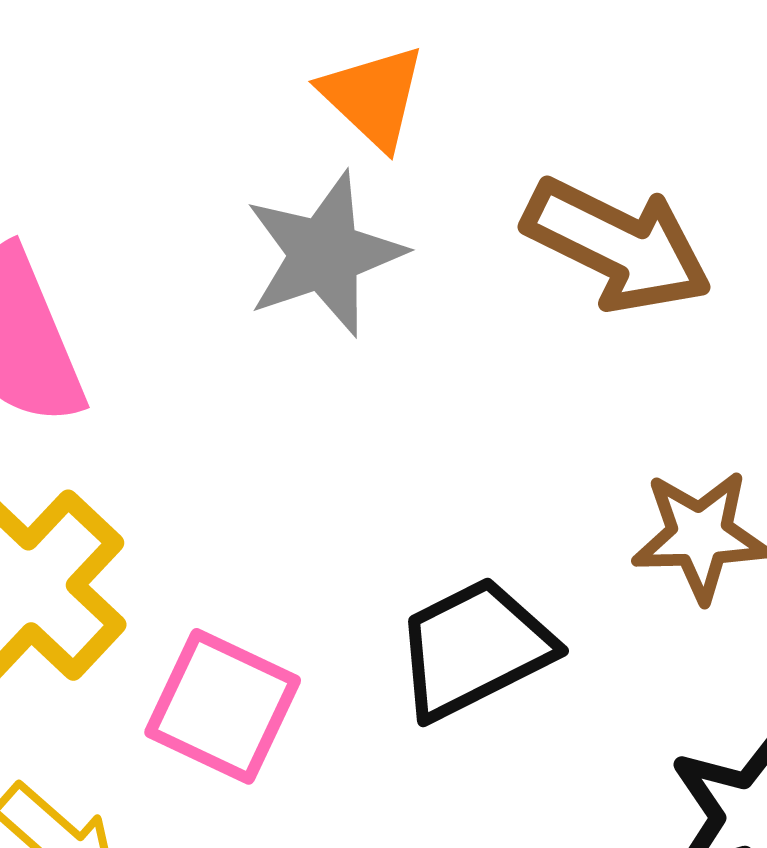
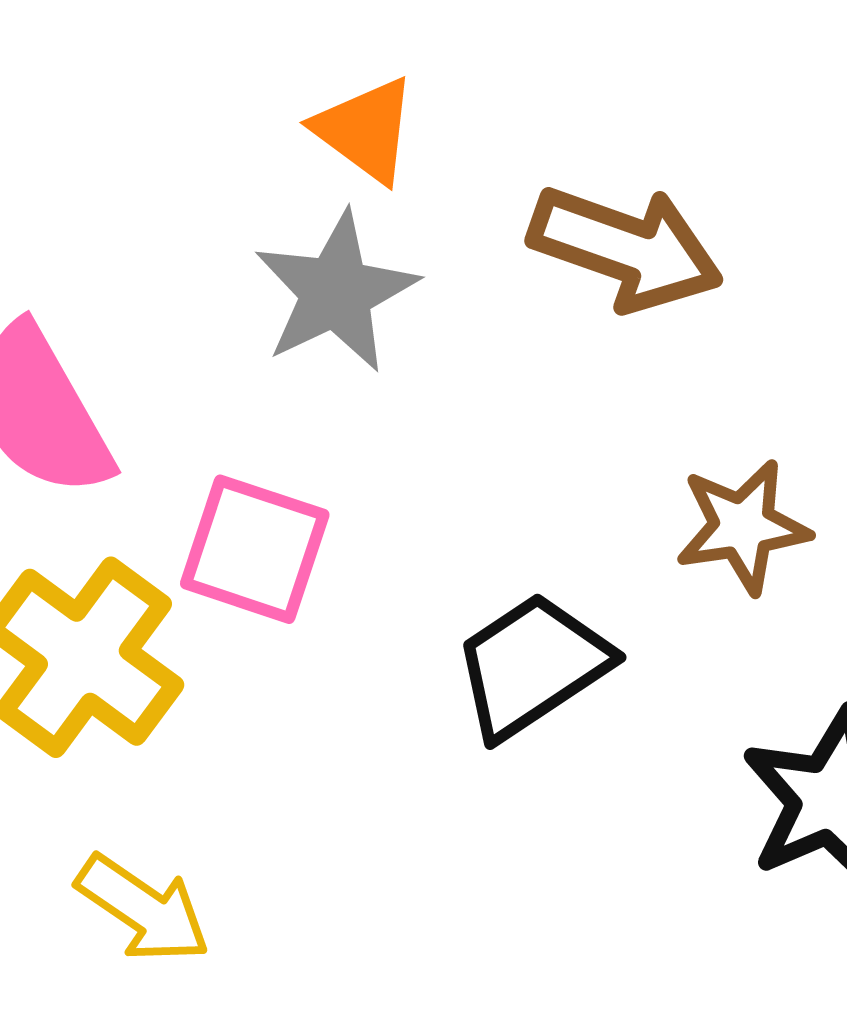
pink square: (223, 706) -> (255, 549), moved

